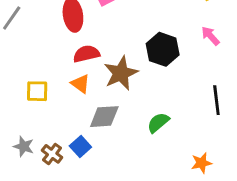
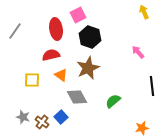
pink arrow: (210, 36) -> (138, 52), moved
black hexagon: (163, 49) -> (90, 37), moved
red semicircle: (86, 54) -> (51, 55), moved
gray diamond: (104, 117) -> (77, 97), turned 65

